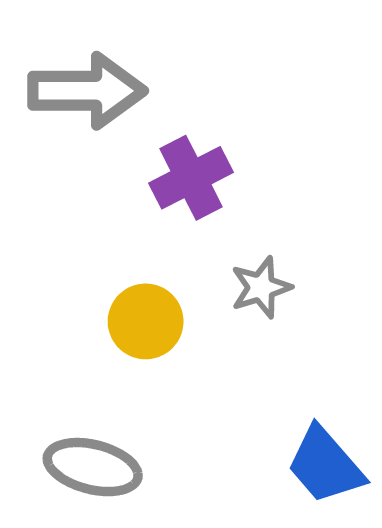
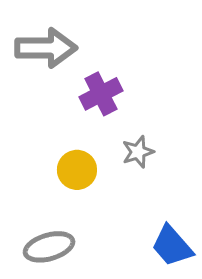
gray ellipse: (93, 467) -> (49, 247), turned -30

